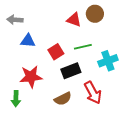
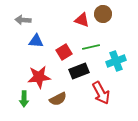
brown semicircle: (63, 99) -> (58, 99), moved

